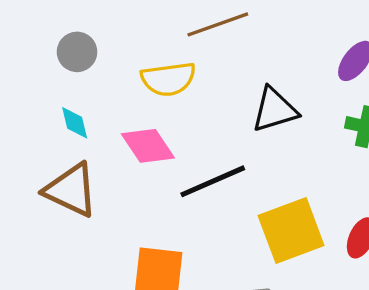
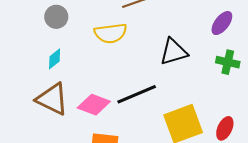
cyan diamond: (75, 123) -> (55, 59), turned 65
pink diamond: (148, 146) -> (94, 105), moved, turned -36

